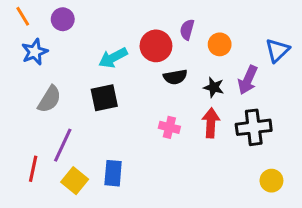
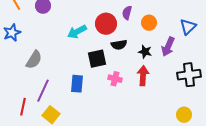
blue star: (35, 52) -> (12, 33), moved
black square: (104, 98) -> (97, 59), moved
black cross: (254, 127) -> (189, 75), moved
blue rectangle: (113, 173) -> (77, 84), moved

